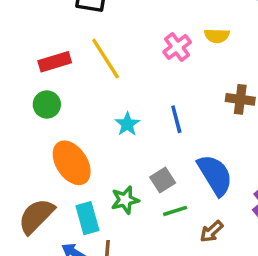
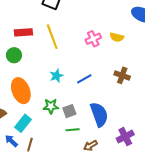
blue line: (176, 119) -> (84, 79), turned 63
green star: (125, 200) -> (51, 106), moved
cyan rectangle: (87, 218) -> (23, 123), turned 42

